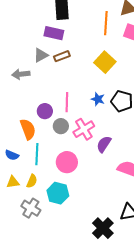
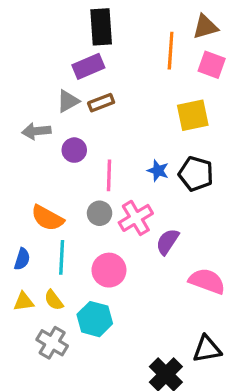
purple rectangle: (54, 33) -> (88, 66), turned -36
yellow square: (105, 62) -> (193, 115), moved, turned 35
purple circle: (45, 111) -> (74, 150), moved
orange semicircle: (28, 129) -> (47, 218), turned 140
blue semicircle: (12, 155) -> (22, 259), turned -96
yellow semicircle: (32, 181) -> (54, 300), turned 120

